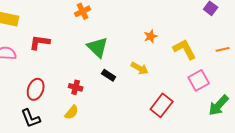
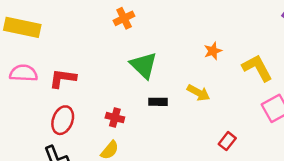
red L-shape: (40, 42) -> (63, 78), moved
black rectangle: (109, 75) -> (158, 102), turned -32
red rectangle: (162, 105) -> (227, 141), size x0.6

